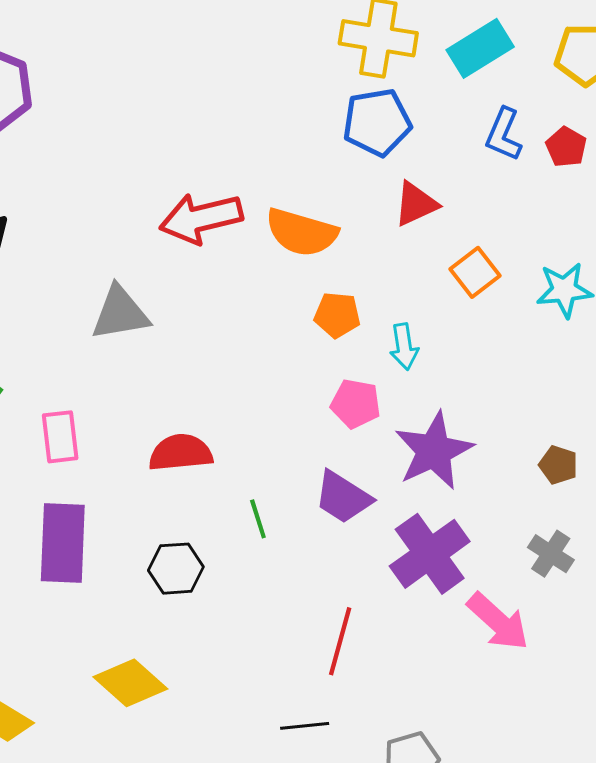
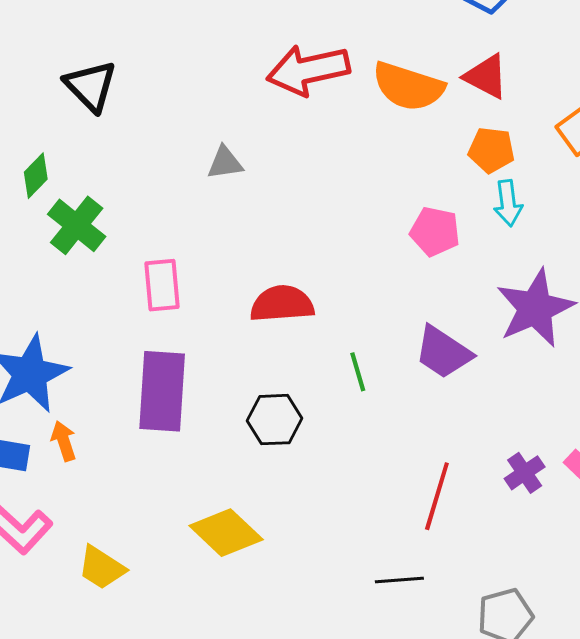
red triangle: (416, 204) -> (486, 76), moved, turned 51
gray triangle: (120, 313) -> (225, 163), size x0.6
orange pentagon: (337, 315) -> (491, 150), moved
pink pentagon: (356, 404) -> (435, 232), moved
purple cross: (430, 554) -> (525, 473), moved, size x0.5

